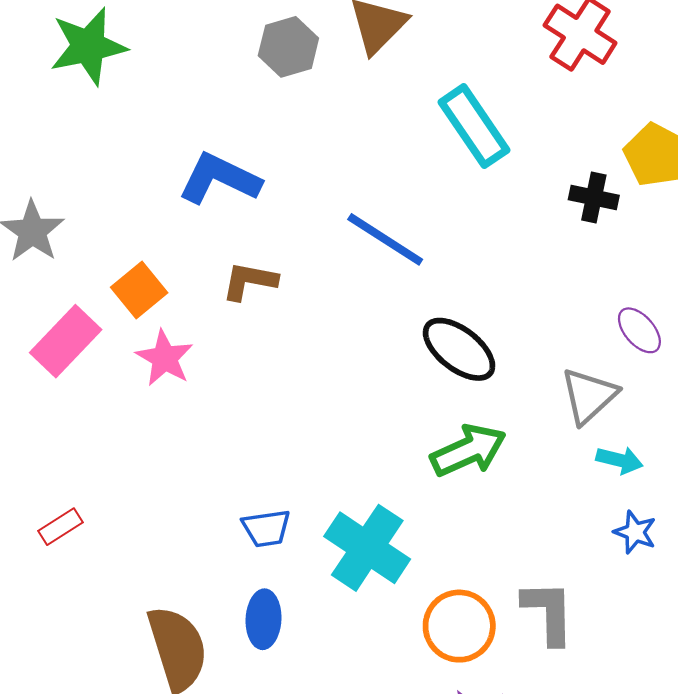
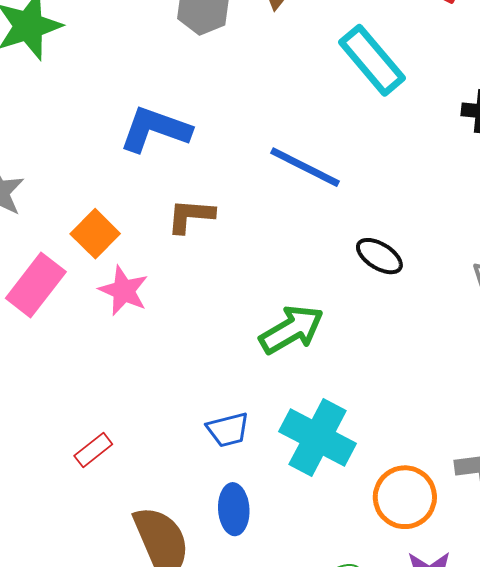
black ellipse: (459, 349) -> (379, 256), size x0.7
green arrow: (468, 450) -> (291, 330), moved
red rectangle: (61, 527) -> (93, 450), moved

